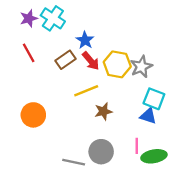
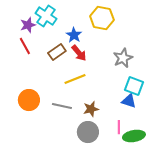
purple star: (29, 18) -> (28, 25), moved
yellow hexagon: (117, 64) -> (102, 18), moved
brown star: (103, 111) -> (91, 109), moved
gray line: (74, 162) -> (62, 106), moved

